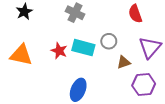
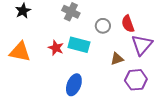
red semicircle: (135, 14) -> (128, 24), moved
gray circle: (109, 41) -> (103, 26), moved

